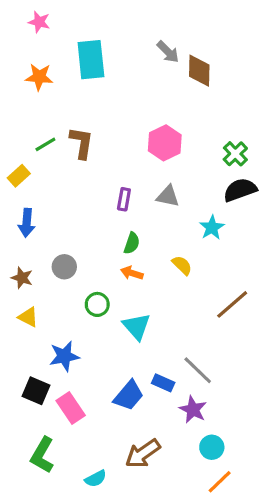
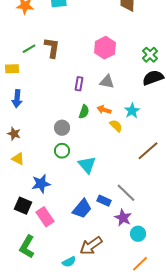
yellow rectangle: (19, 176) -> (12, 69), turned 40
cyan star: (212, 228) -> (132, 111), moved
gray circle: (64, 267) -> (62, 128), moved
orange arrow: (132, 273) -> (104, 110), moved
cyan circle: (212, 447) -> (138, 234), moved
cyan semicircle: (96, 479) -> (69, 262), moved

